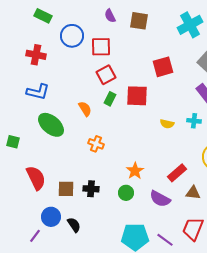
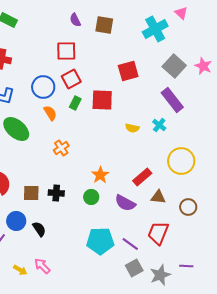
blue circle: (72, 36) -> (43, 87), moved
cyan cross: (194, 121) -> (159, 125), turned 32
orange cross: (96, 144) -> (61, 148), turned 35

